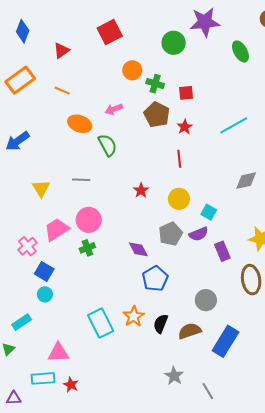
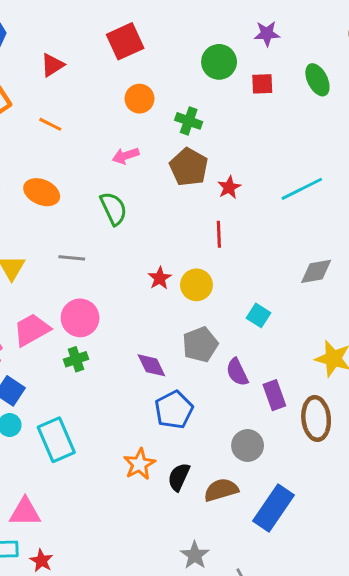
purple star: (205, 22) -> (267, 34), size x0.6
orange circle: (132, 70) -> (140, 99), moved
red square: (186, 93) -> (262, 84), moved
orange ellipse: (80, 124) -> (42, 192), moved
yellow circle: (179, 199) -> (196, 285), moved
purple semicircle: (199, 234) -> (237, 372), moved, turned 84
purple rectangle: (222, 251) -> (274, 395), moved
cyan rectangle: (101, 323) -> (56, 440), moved

